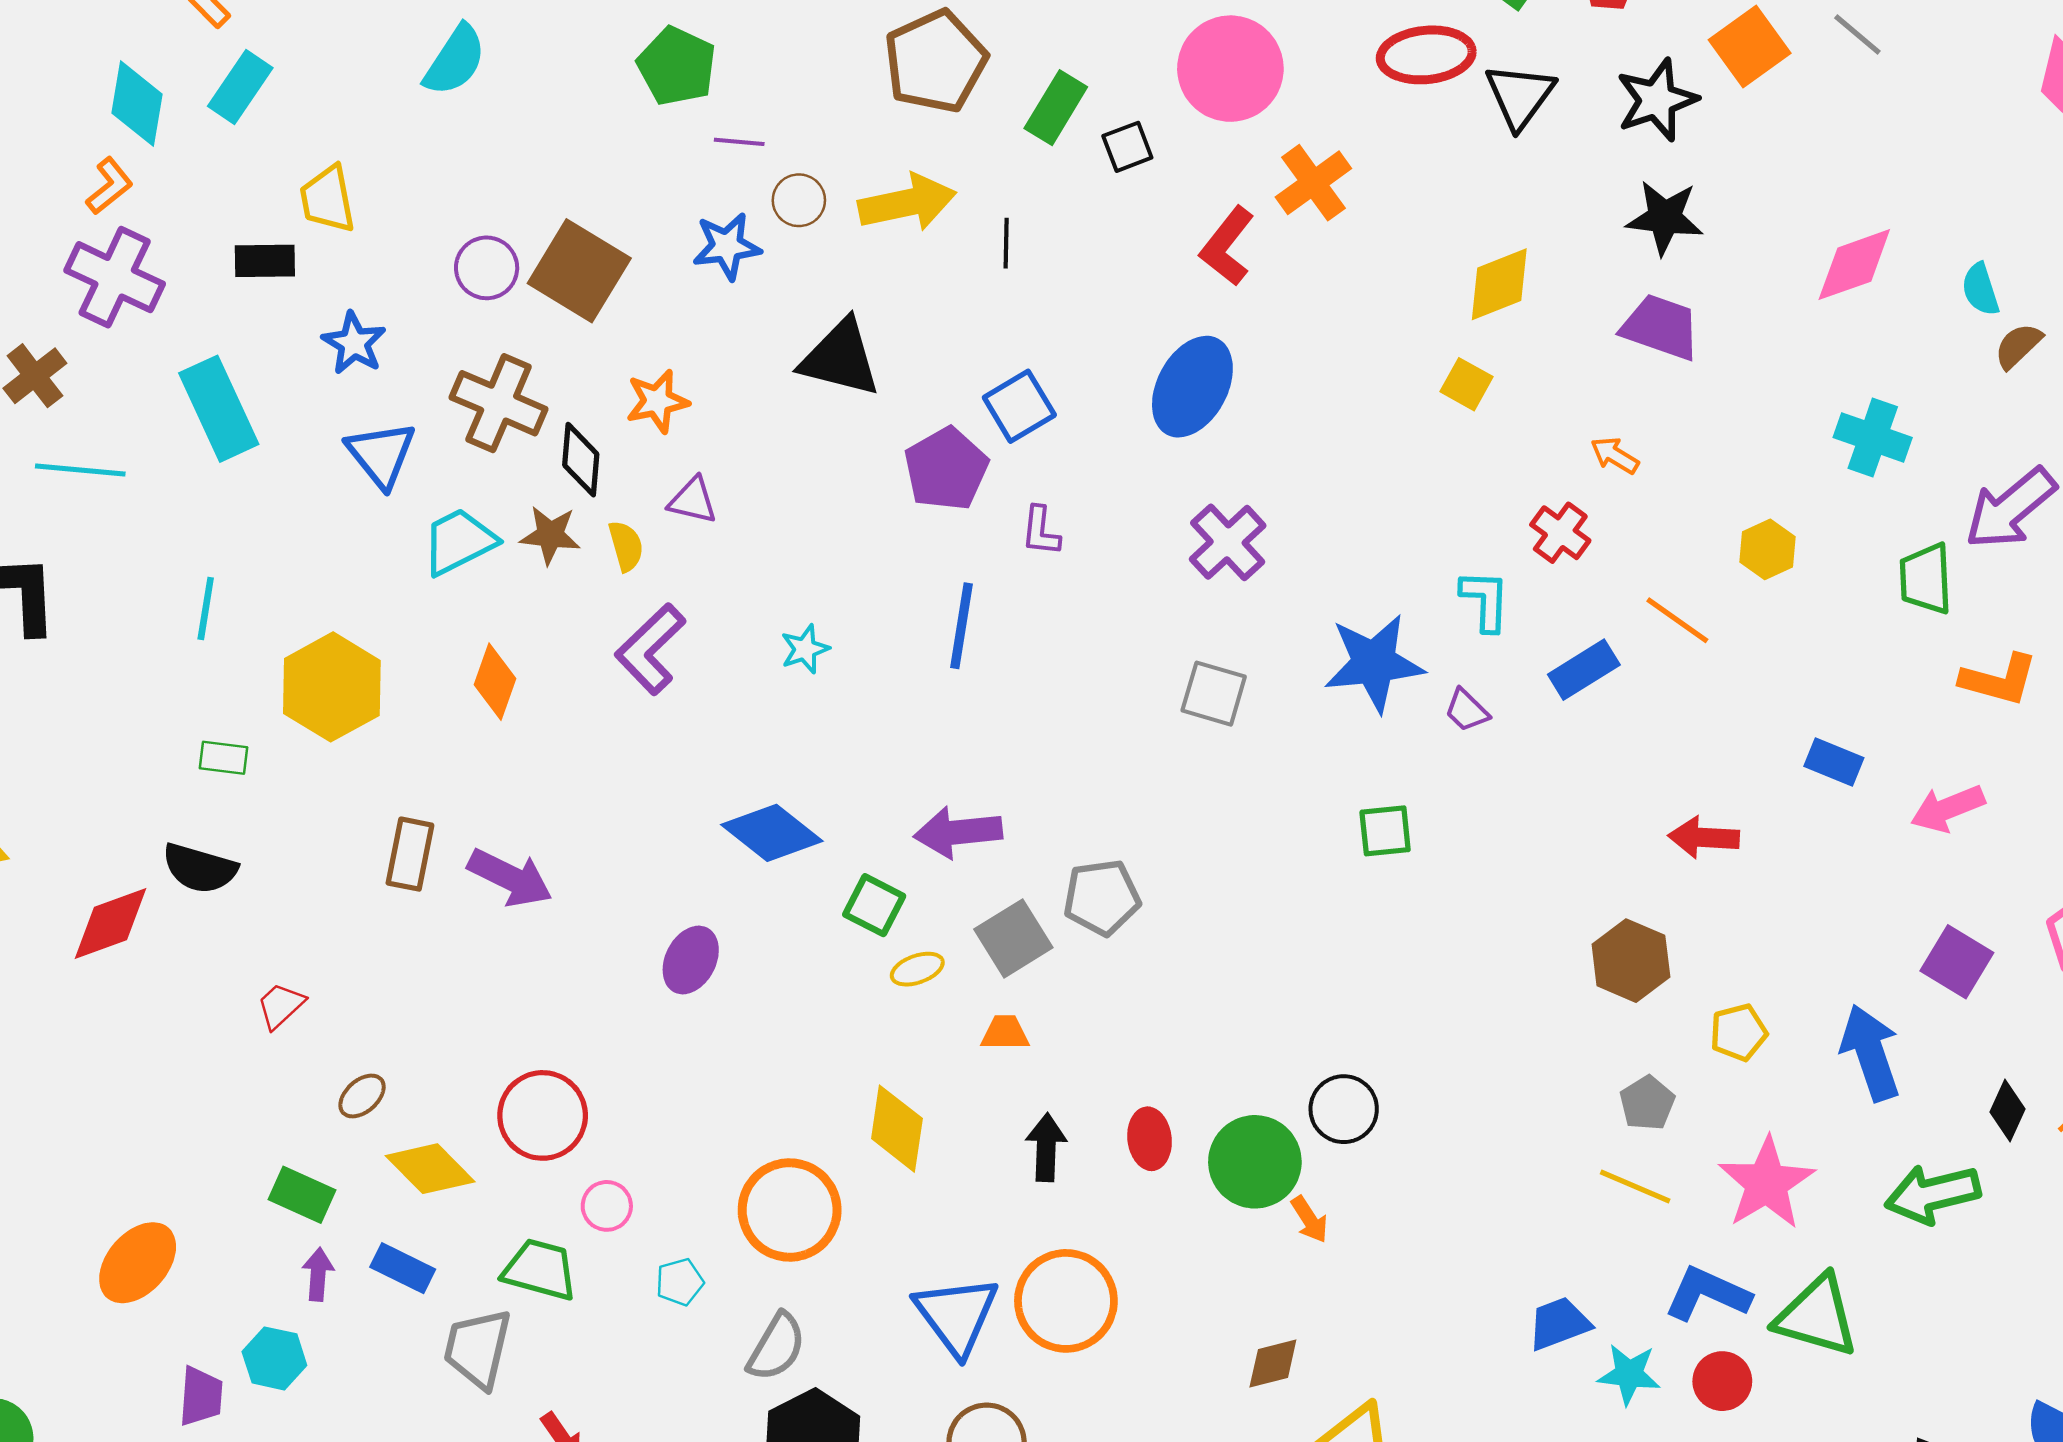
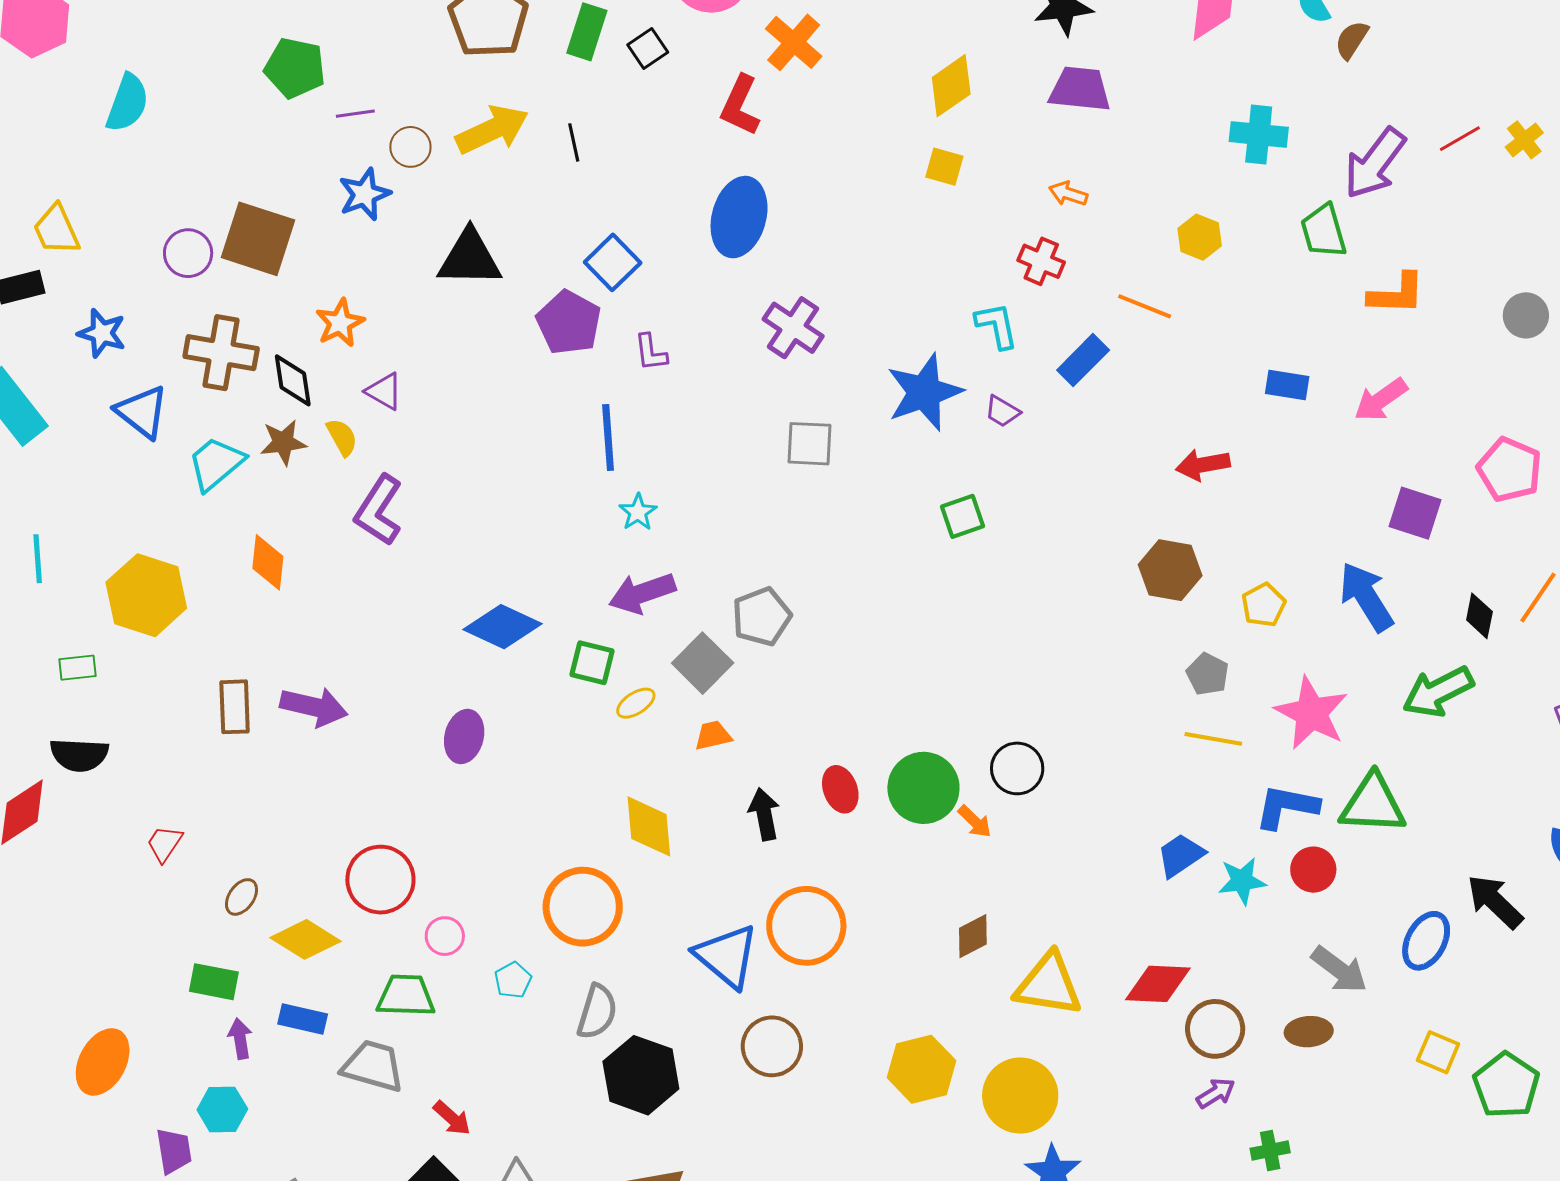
purple triangle: (693, 501) -> (384, 391), turned 30
cyan star: (805, 649) -> (638, 512), moved
black circle: (1344, 1109) -> (1017, 768), moved
gray trapezoid: (478, 1348) -> (373, 1066), turned 106

